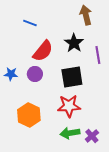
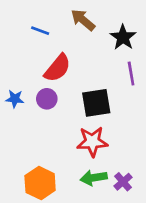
brown arrow: (86, 15) -> (83, 20), moved, turned -36
black star: (74, 43) -> (123, 37), moved
orange hexagon: (29, 115) -> (40, 183), moved

